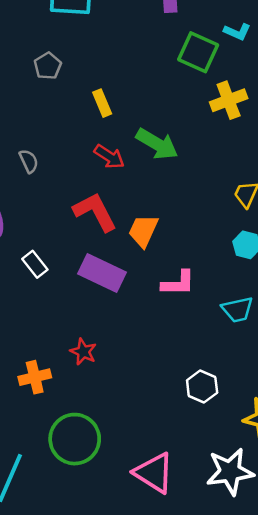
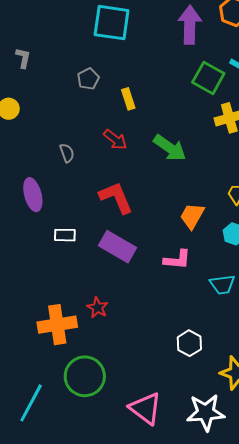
yellow rectangle: (102, 103) -> (128, 99), moved
red arrow: (109, 157) -> (115, 140), moved
orange trapezoid: (143, 231) -> (192, 216), moved
white rectangle: (35, 264) -> (65, 235), turned -55
orange cross: (35, 377) -> (57, 325), size x1.5

